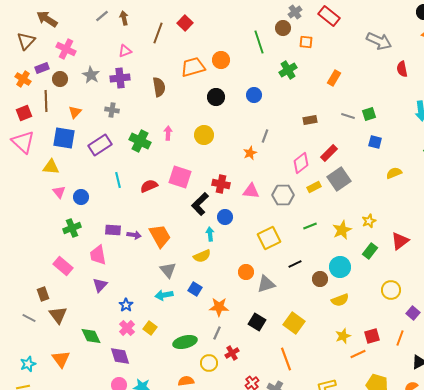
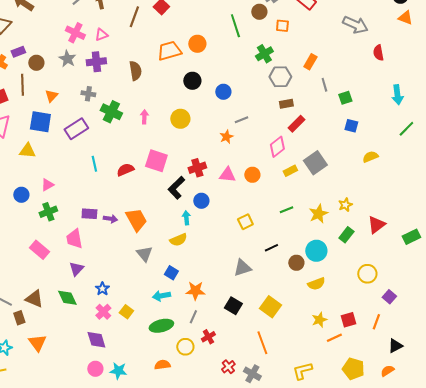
pink cross: (66, 49) -> (75, 33), moved
blue circle: (254, 95) -> (223, 92), moved
gray line: (348, 116) -> (324, 85), moved, turned 56
gray line: (265, 136) -> (241, 120), turned 48
green cross: (140, 141) -> (111, 112), moved
red rectangle: (329, 153) -> (296, 124), moved
red cross: (221, 184) -> (197, 168), turned -30
pink triangle: (59, 192) -> (47, 185), moved, turned 40
gray hexagon: (283, 195) -> (280, 77), moved
blue circle: (81, 197) -> (21, 195), moved
yellow square: (269, 238) -> (245, 222), size x0.7
orange circle: (246, 272) -> (252, 175), moved
brown rectangle: (43, 294) -> (19, 318), moved
cyan arrow: (164, 295) -> (161, 296), moved
brown triangle: (58, 315) -> (34, 299), turned -30
green diamond: (91, 336) -> (67, 298), moved

